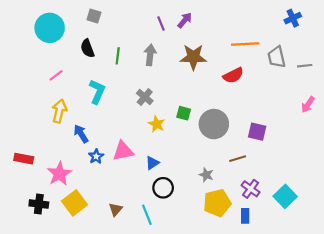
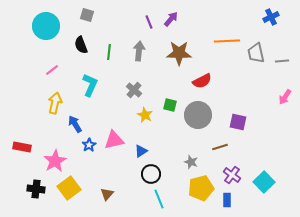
red semicircle: (233, 75) -> (202, 81), moved
cyan line: (147, 215) -> (159, 199), moved

